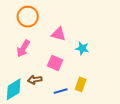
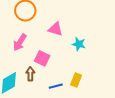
pink square: (55, 63) -> (42, 58), moved
brown arrow: (35, 80) -> (30, 74), turned 96

